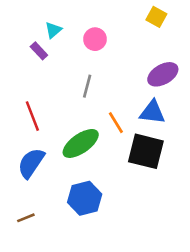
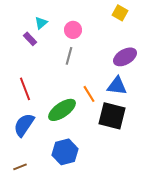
gray line: (87, 86) -> (69, 56), moved

